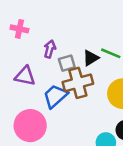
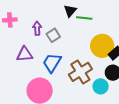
black triangle: (91, 58) -> (70, 11), moved
brown cross: (78, 83) -> (80, 72), moved

